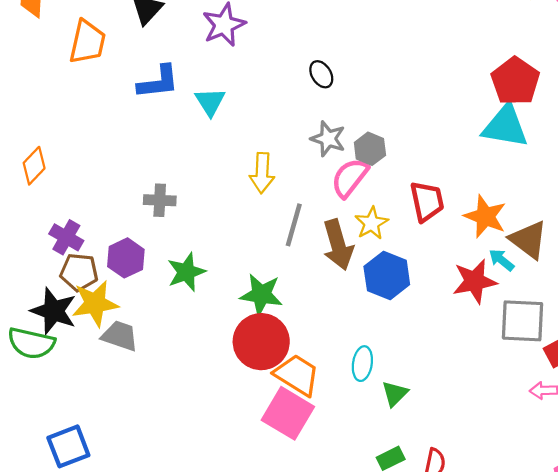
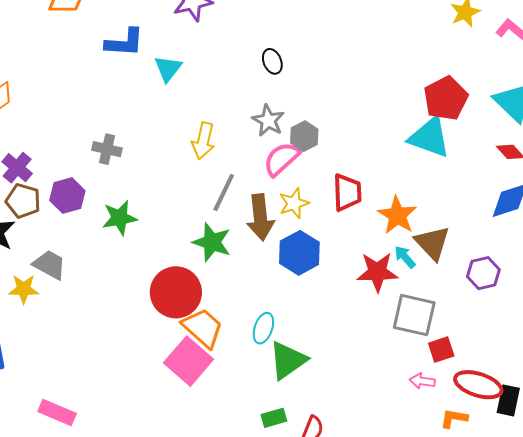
green star: (261, 295) -> (212, 242), moved
yellow star: (95, 303) -> (24, 289), moved, size x0.7
green triangle: (395, 394) -> (288, 360), size x1.6

